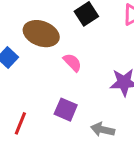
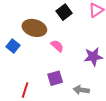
purple square: (66, 110) -> (55, 78), turned -35

